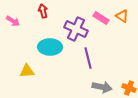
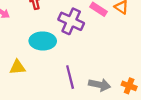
purple line: (88, 58) -> (70, 77), moved

